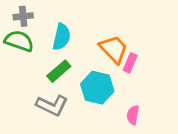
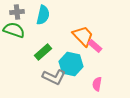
cyan semicircle: (62, 37) -> (43, 15), moved
pink rectangle: (130, 63) -> (95, 46), turned -72
gray L-shape: (52, 105) -> (54, 77), moved

